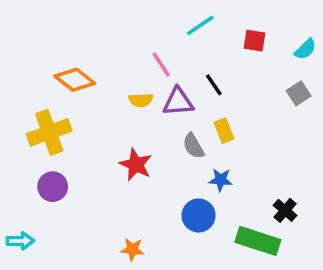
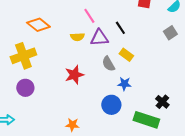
yellow rectangle: (224, 131) -> (126, 55), turned -32
red star: (136, 165) -> (74, 75), turned 30

